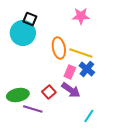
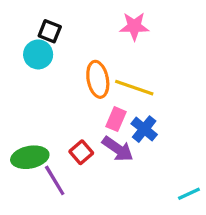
cyan circle: (23, 33) -> (38, 54), size x0.7
blue cross: (87, 69) -> (144, 129), moved
purple line: (33, 109) -> (55, 180), turned 42
cyan line: (89, 116) -> (189, 194), moved, turned 32

